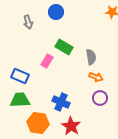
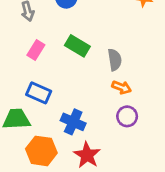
pink rectangle: (47, 61) -> (36, 50), moved
blue rectangle: (20, 76) -> (39, 93), moved

